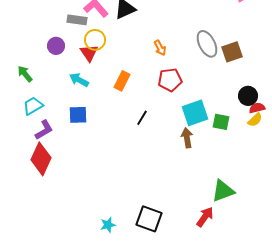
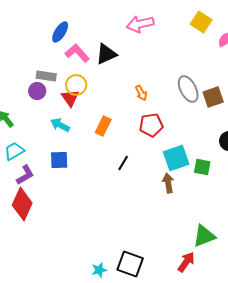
gray rectangle: (77, 20) -> (46, 76), moved
cyan star: (108, 225) -> (99, 270), moved

